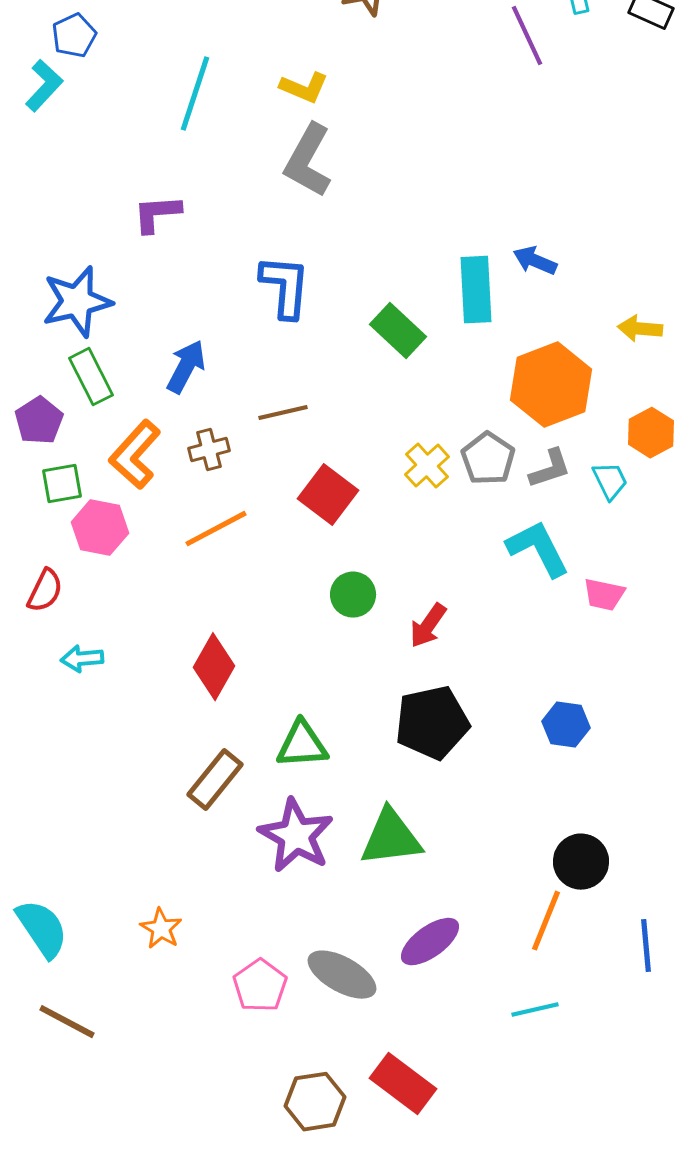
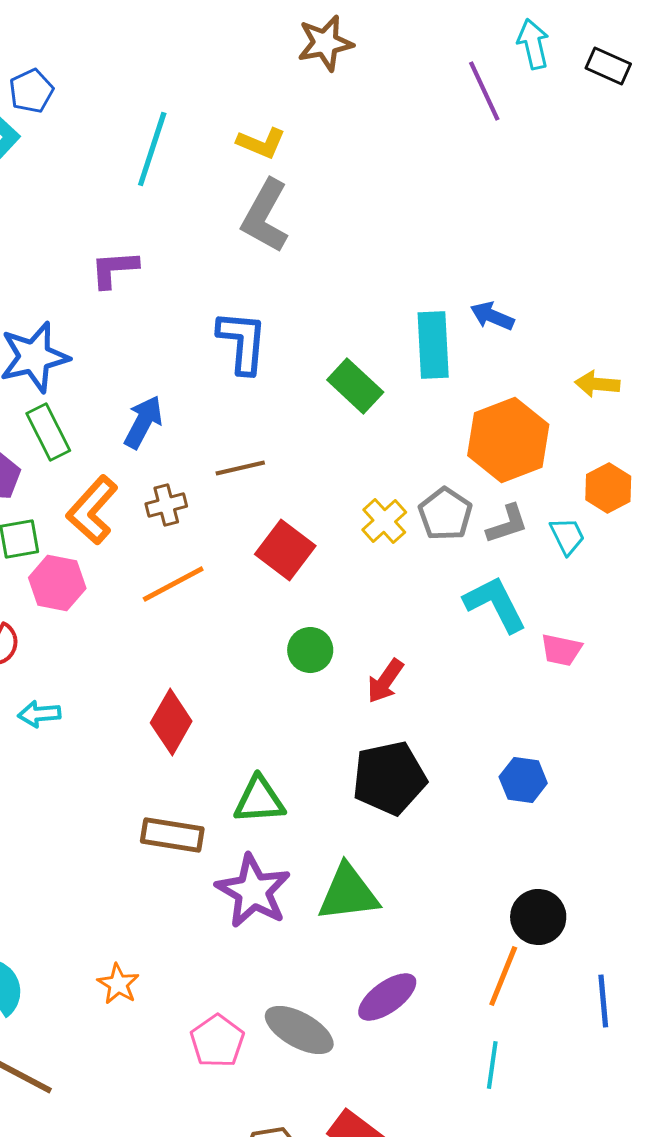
brown rectangle: (215, 780) -> (172, 835), turned 60
cyan line: (535, 1010) -> (492, 1065), turned -69

